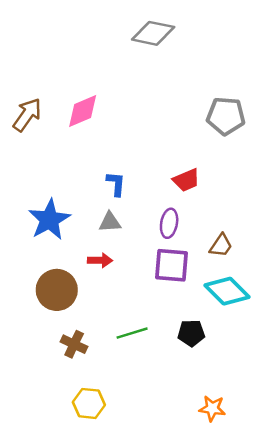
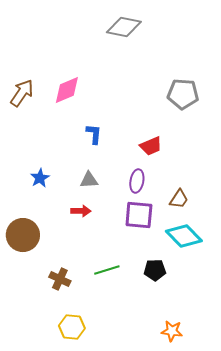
blue L-shape: (116, 184) -> (94, 134), moved
blue star: (49, 220) -> (40, 178), size x0.6
brown circle: (57, 290) -> (23, 235), moved

